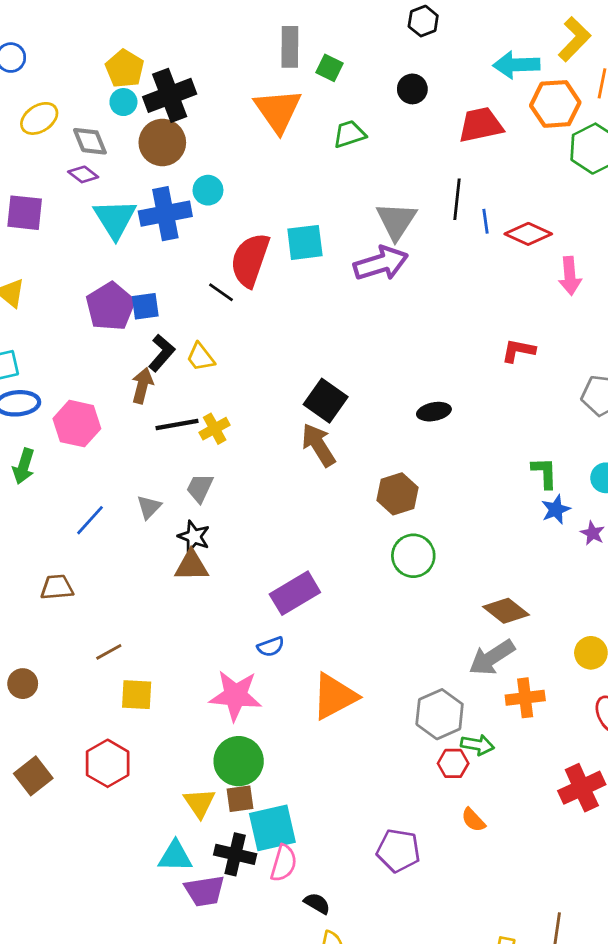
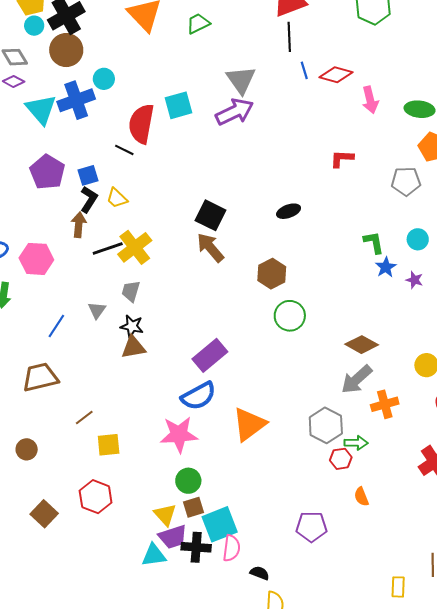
black line: (457, 199) -> (289, 37), moved
blue square: (145, 306) -> (88, 175), moved
yellow cross: (215, 429) -> (135, 247), size x1.6
brown trapezoid: (57, 587) -> (40, 377), size x1.5
blue semicircle: (271, 647) -> (199, 396), size x1.8
green circle: (239, 761) -> (188, 481), size x0.7
orange semicircle: (473, 820) -> (361, 497), turned 30
purple trapezoid: (205, 891) -> (173, 537), moved

